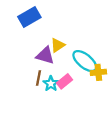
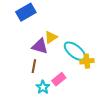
pink rectangle: (64, 81) -> (59, 79), moved
cyan star: (51, 84) -> (43, 87), moved

